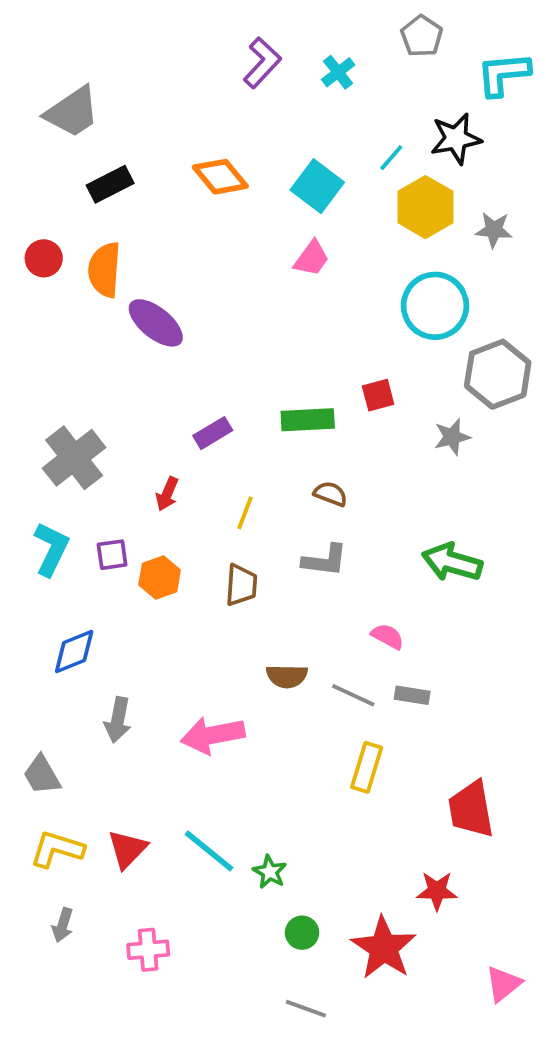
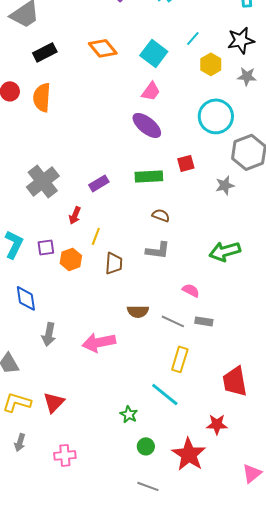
black star: (456, 139) -> (241, 40), moved
yellow hexagon: (425, 207) -> (211, 64), size x0.7
purple ellipse: (156, 323) -> (147, 125), moved
gray cross: (74, 458) -> (43, 181), moved
yellow line: (245, 513) -> (96, 236), moved
green arrow: (452, 562) -> (225, 251), turned -32
blue diamond: (74, 652) -> (26, 298), turned -76
cyan line: (209, 851) -> (165, 394), moved

